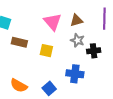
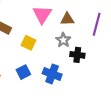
blue square: (49, 88) -> (23, 72), moved

